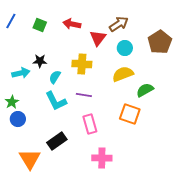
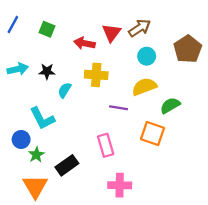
red arrow: (72, 24) -> (84, 43), moved
red triangle: (98, 38) -> (111, 33), moved
cyan arrow: (21, 73) -> (18, 69), moved
purple line: (84, 95) -> (118, 108), moved
cyan L-shape: (56, 101) -> (42, 118), moved
green star: (12, 102) -> (36, 155), moved

